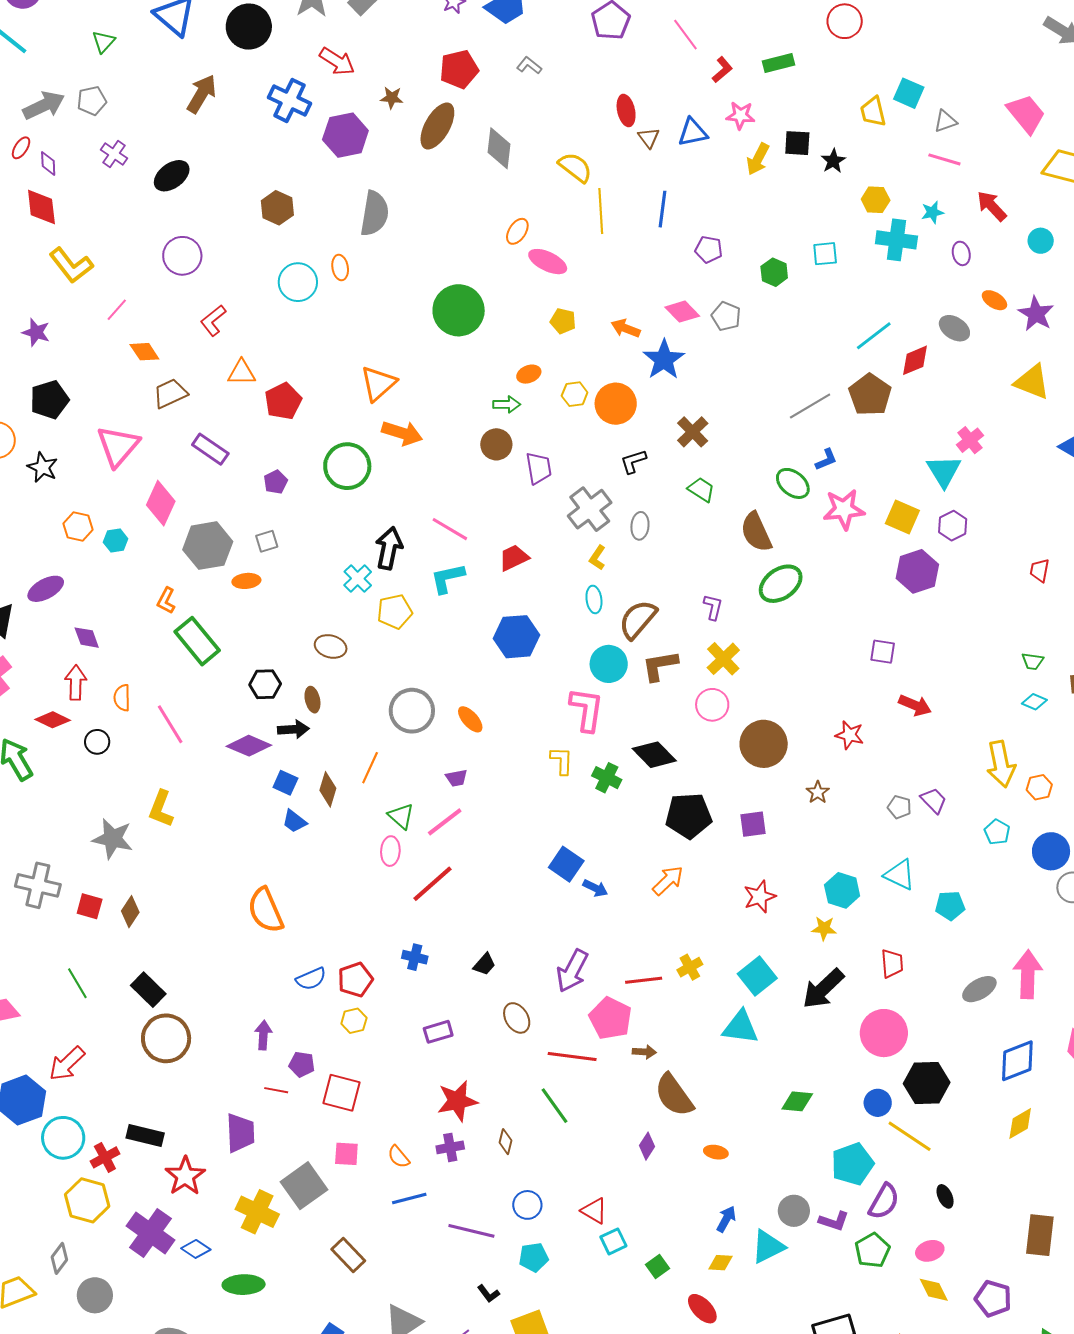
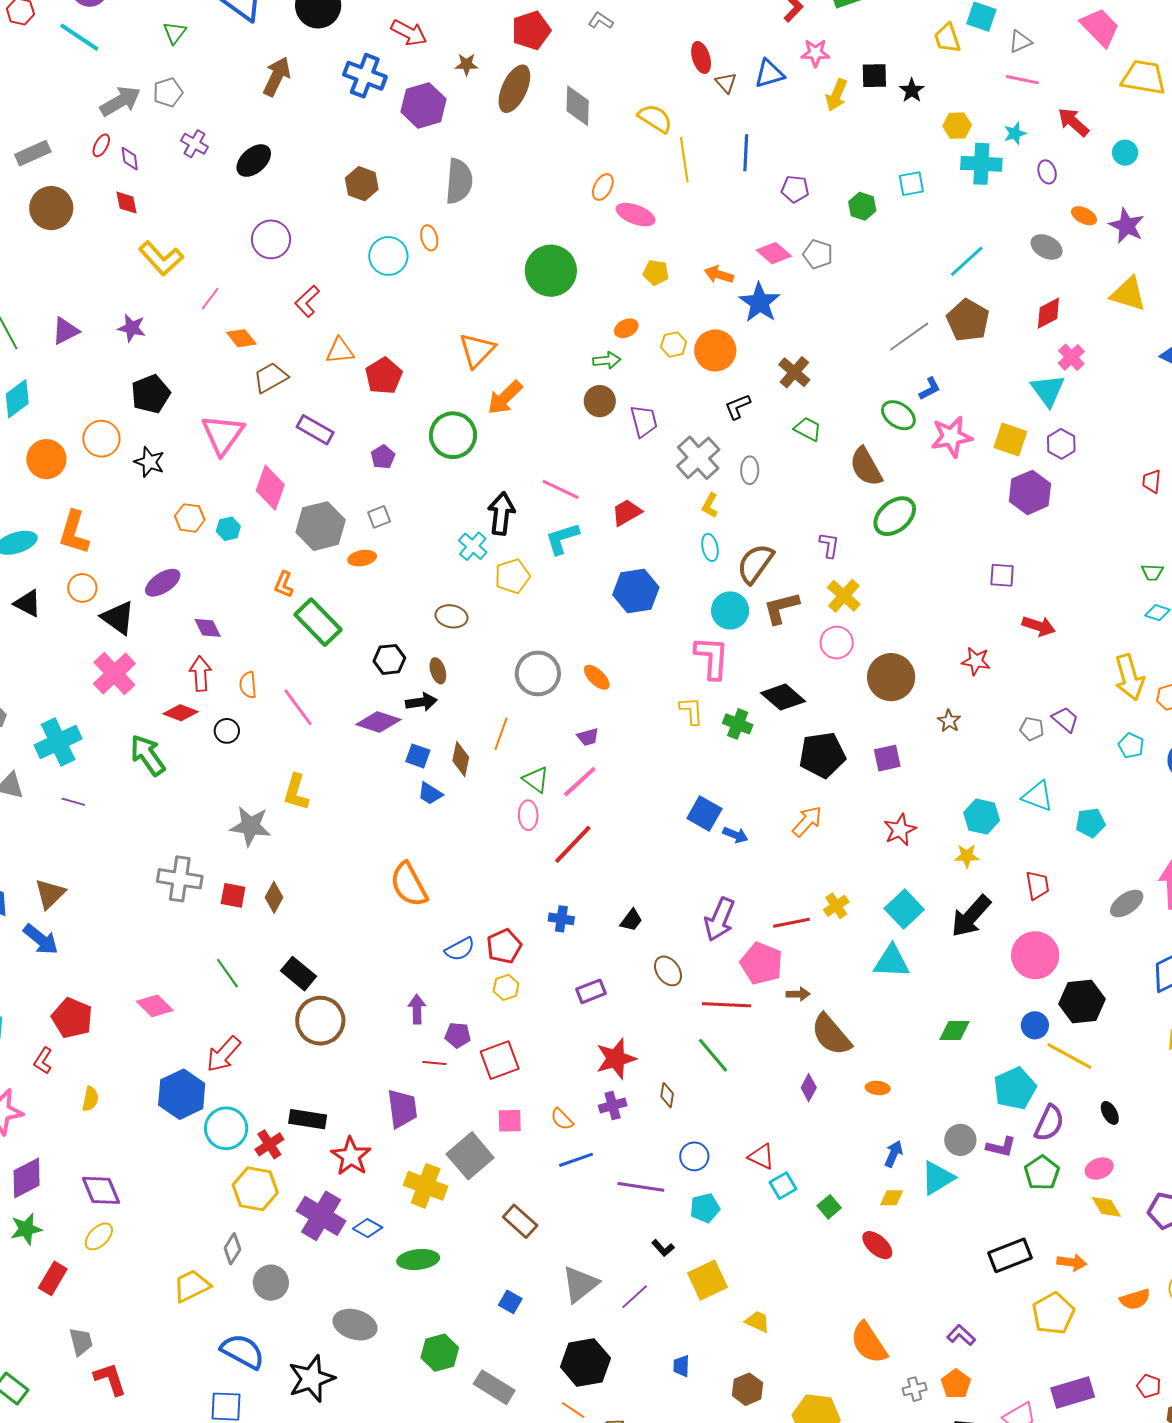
red diamond: (41, 207) -> (127, 203), size x0.7
red diamond: (915, 360) -> (1048, 313), moved
orange arrow: (402, 433) -> (505, 398), turned 123
red square: (341, 1093) -> (500, 1060), turned -30

